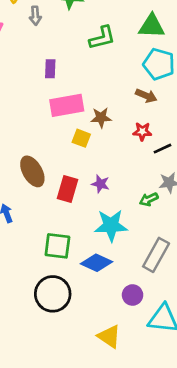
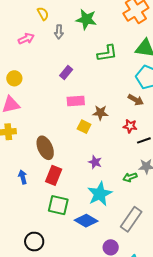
purple rectangle: (50, 69) -> (66, 73), turned 32
pink rectangle: (67, 105) -> (76, 101), size x0.7
red rectangle: (68, 189) -> (54, 175), moved
cyan star: (111, 225) -> (100, 194), turned -30
black circle: (53, 294) -> (34, 242), moved, size x0.7

